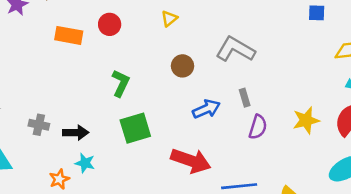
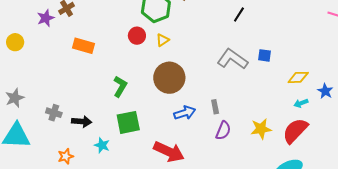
blue square: (317, 13) -> (264, 55), moved
red circle: (110, 24) -> (137, 36), moved
gray L-shape: (235, 49) -> (232, 59), moved
brown circle: (183, 66) -> (169, 78), size x1.8
cyan star: (85, 163) -> (102, 145), moved

